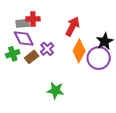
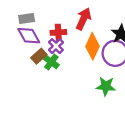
red cross: (33, 19) -> (58, 32), moved
green cross: (13, 54) -> (51, 62), moved, turned -32
green star: (56, 90) -> (106, 86), moved

